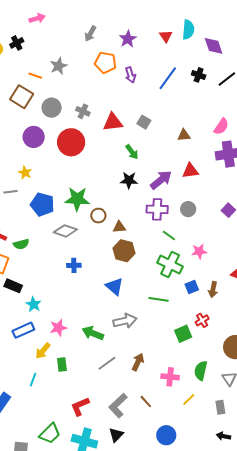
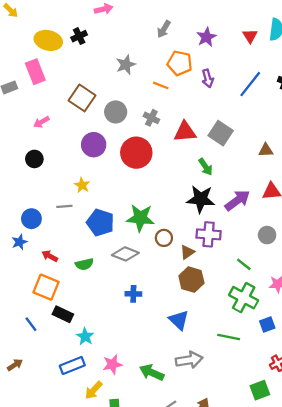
orange line: (35, 76) -> (161, 85), moved
gray square: (144, 122) -> (221, 133), size x1.5
black star: (129, 180) -> (201, 199), size x1.4
purple cross: (157, 209) -> (209, 234), moved
brown triangle: (119, 227) -> (187, 252), turned -32
green semicircle: (21, 244) -> (84, 264), moved
green square: (183, 334) -> (260, 390), moved

